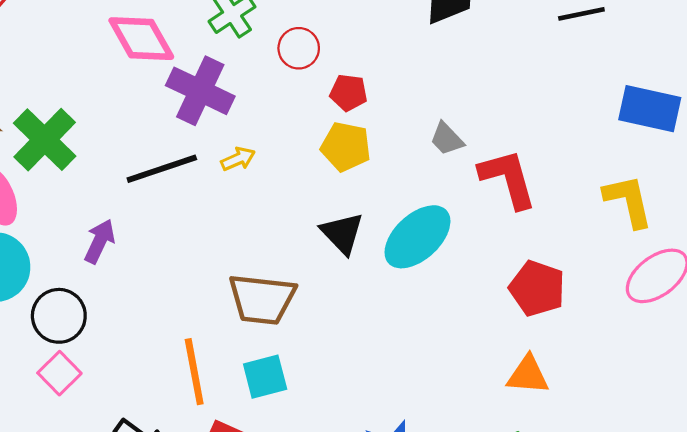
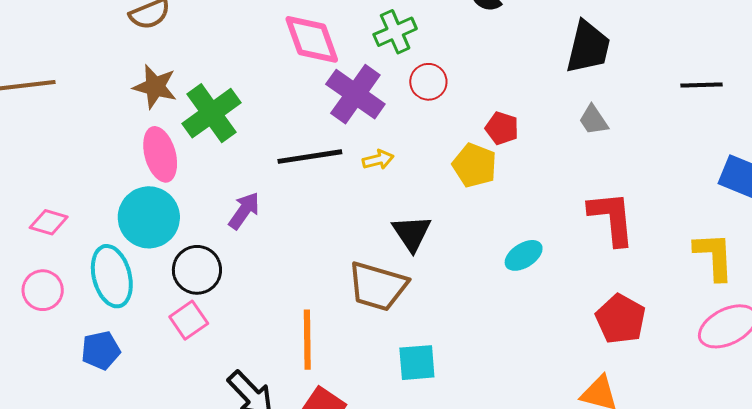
red circle: (299, 48) -> (428, 82), moved
red pentagon: (349, 93) -> (502, 128), moved
gray trapezoid: (447, 139) -> (593, 120), moved
black triangle: (342, 233) -> (412, 233), moved
cyan ellipse: (417, 237) -> (524, 255), size x0.6
cyan square: (265, 377) -> (417, 363), moved

